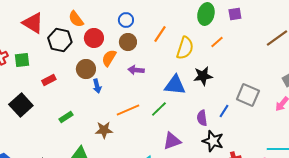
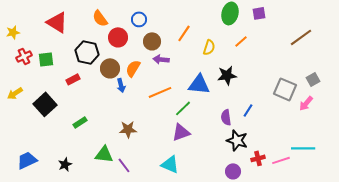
blue circle: (126, 20) -> (139, 19), moved
black hexagon: (60, 40) -> (87, 52), moved
yellow semicircle: (185, 48) -> (209, 47), size x0.7
orange semicircle: (109, 58) -> (133, 68), moved
purple arrow: (136, 70) -> (161, 59), moved
gray square: (248, 95) -> (285, 89), moved
orange line: (128, 110) -> (160, 92), moved
green rectangle: (66, 117) -> (80, 122), moved
purple triangle: (172, 141) -> (181, 132), moved

